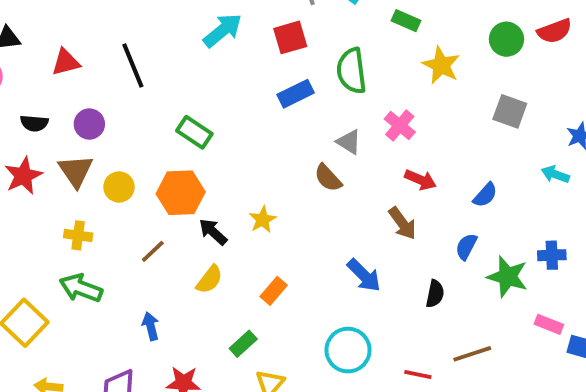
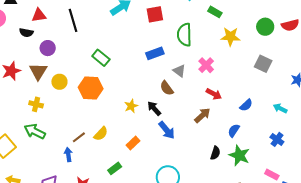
yellow star: (441, 65) -> (230, 37), turned -30
blue rectangle: (296, 94) -> (155, 53), moved
black semicircle: (34, 123) -> (26, 33), moved
cyan arrow: (555, 174) -> (280, 108), moved
brown arrow: (402, 223) -> (202, 115), turned -102
black arrow: (213, 232) -> (154, 108), moved
brown line: (153, 251) -> (79, 137), moved
blue cross: (552, 255) -> (277, 139), turned 32
blue arrow: (364, 275) -> (167, 130), moved
green star: (507, 277) -> (239, 155), moved

